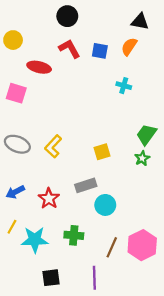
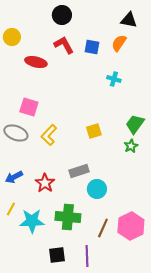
pink square: (16, 93) -> (29, 107), moved
yellow square: (102, 152) -> (94, 131), moved
green cross: (74, 235) -> (68, 217), size x1.4
black square: (51, 278) -> (57, 255), moved

